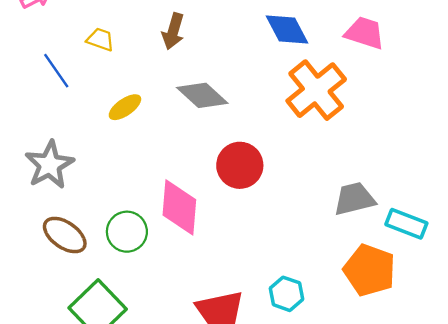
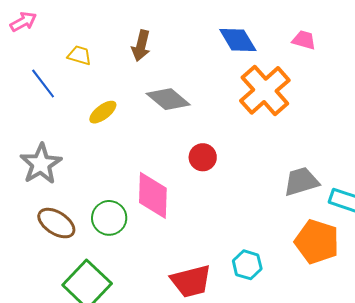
pink trapezoid: (365, 33) -> (304, 40), size x0.7
red circle: (240, 165) -> (203, 157), size x0.7

